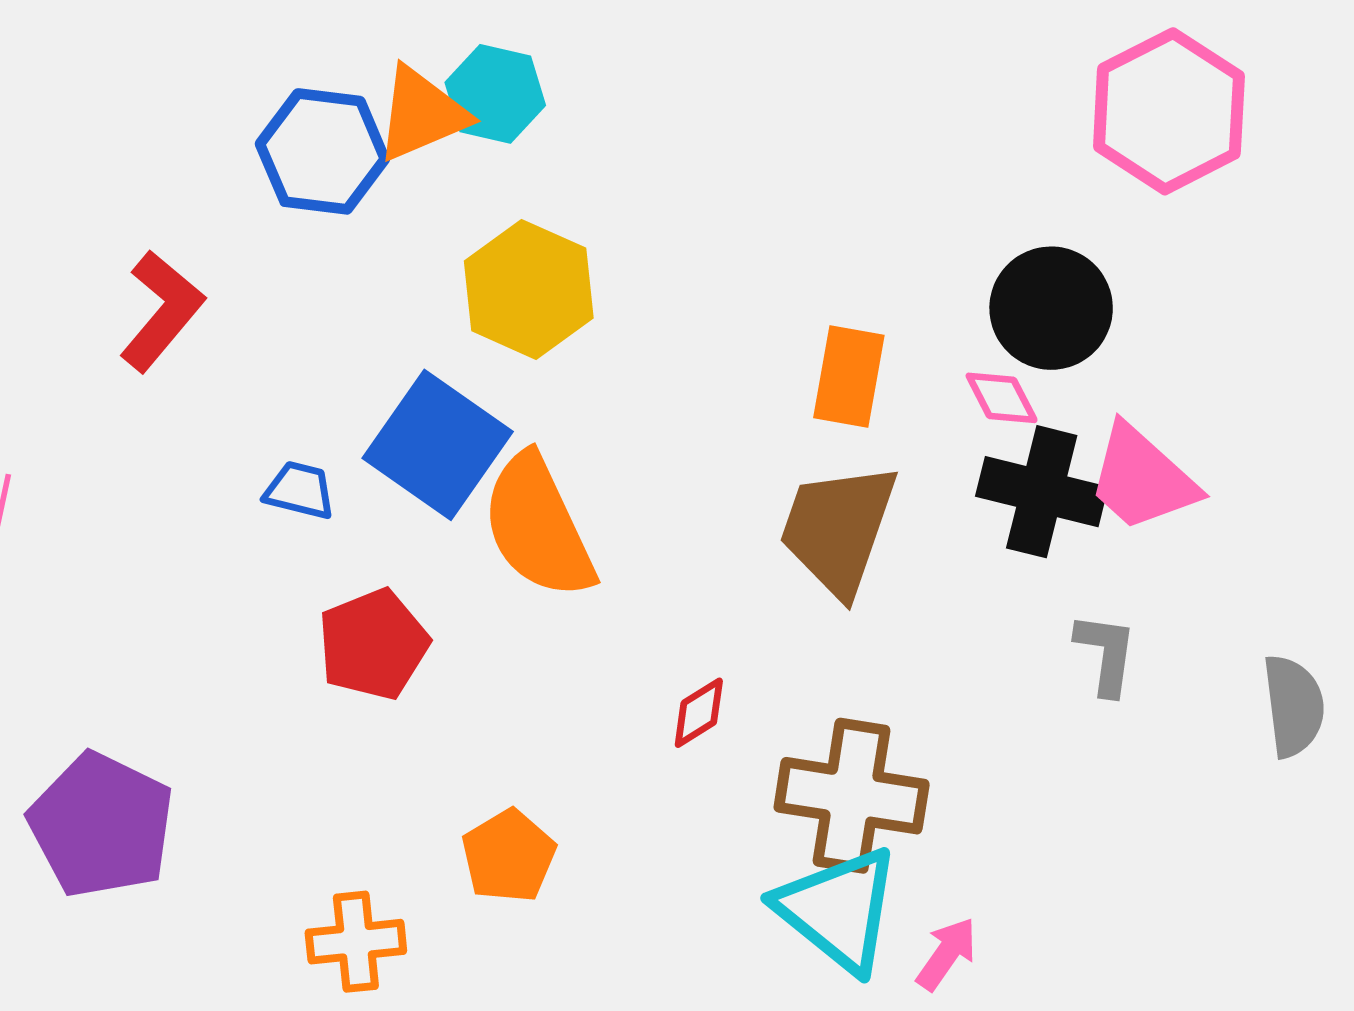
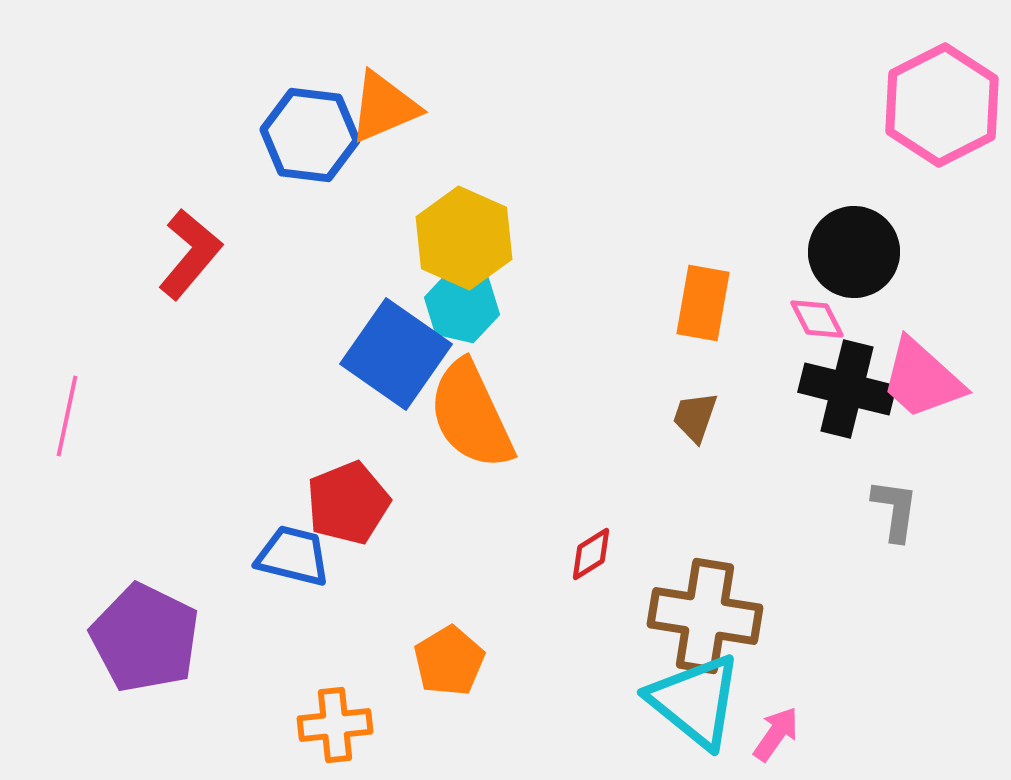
cyan hexagon: (495, 94) -> (462, 306), moved
blue trapezoid: (300, 490) -> (293, 556), moved, size x1.4
brown trapezoid: (838, 529) -> (695, 417), size x0.5

